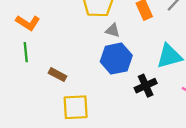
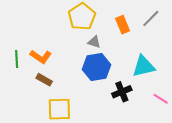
orange L-shape: (28, 23) -> (41, 57), moved

